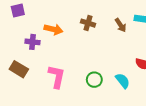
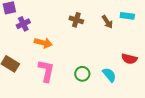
orange arrow: (53, 29) -> (43, 43), moved
purple cross: (32, 42) -> (23, 24), moved, turned -32

